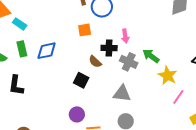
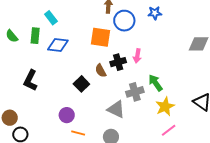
cyan rectangle: (20, 24) -> (51, 18), moved
orange square: (85, 30) -> (101, 37), size x1.5
black cross: (109, 48) -> (118, 62), turned -35
gray cross: (129, 62) -> (135, 92), moved, turned 30
black L-shape: (16, 85) -> (30, 80), moved

